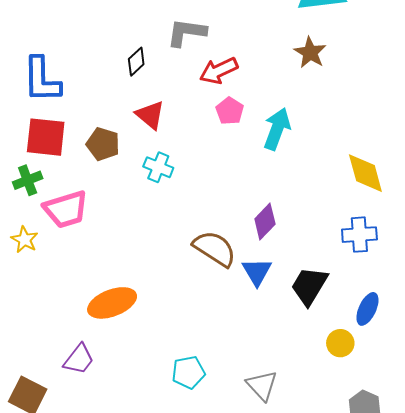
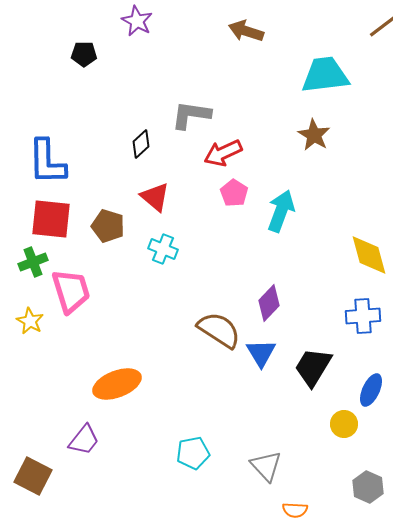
pink trapezoid: (66, 209) -> (71, 291), turned -90

